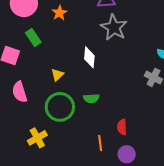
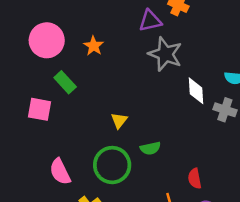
white diamond: (89, 57) -> (196, 91), moved
yellow triangle: (57, 75) -> (119, 121), moved
pink semicircle: (20, 92) -> (60, 172), moved

